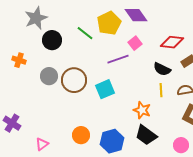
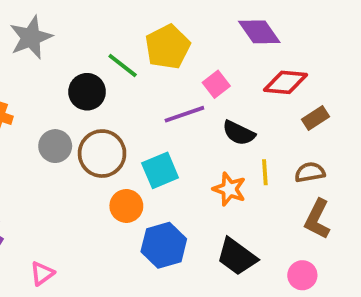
purple diamond: (136, 15) -> (259, 32), moved
black circle: (52, 40) -> (87, 92), moved
black semicircle: (162, 69) -> (239, 133), moved
orange star: (142, 110) -> (229, 189), moved
orange circle: (81, 135) -> (126, 206), moved
blue hexagon: (112, 141) -> (164, 245), moved

